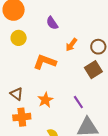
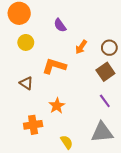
brown triangle: (17, 94) -> (26, 83), moved
purple line: (78, 102) -> (105, 101), moved

